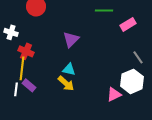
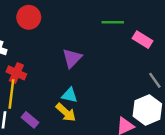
pink rectangle: (128, 24) -> (142, 40), turned 63
purple rectangle: (29, 85) -> (30, 120), moved

